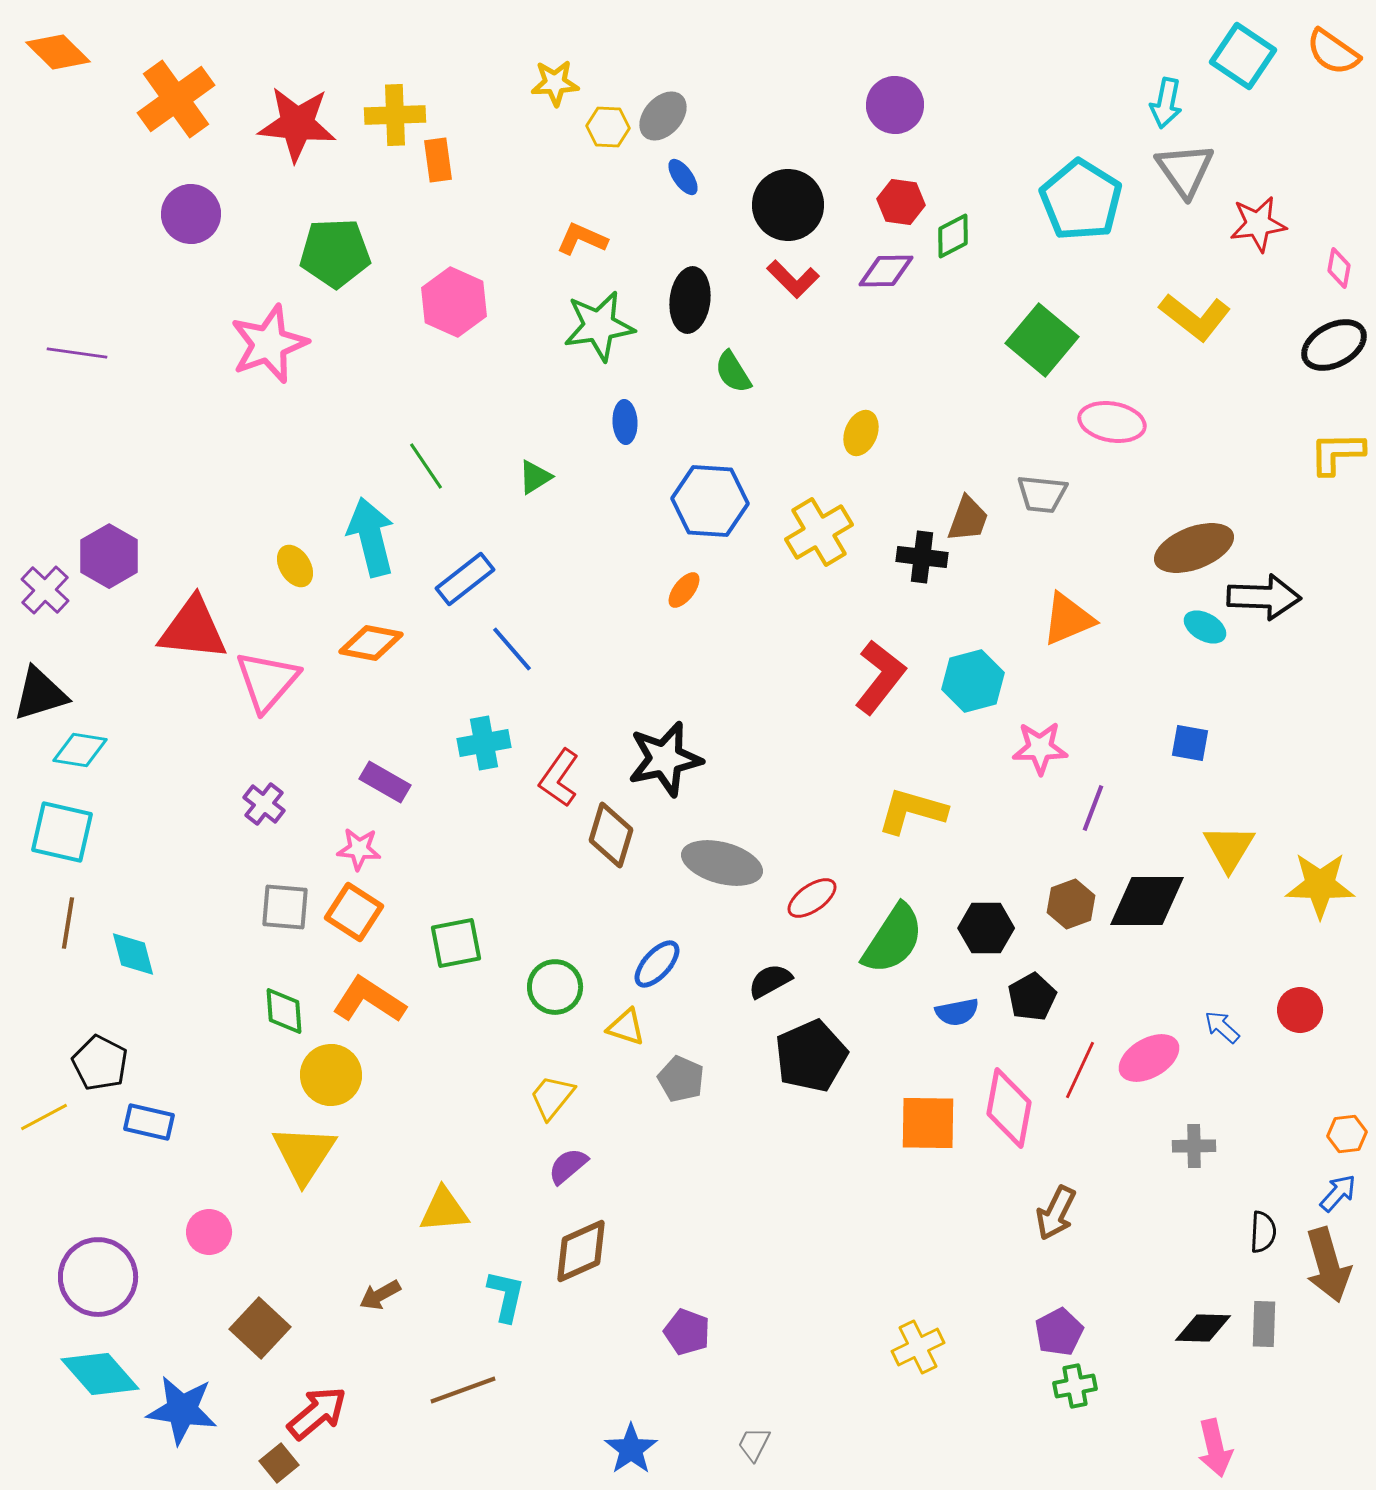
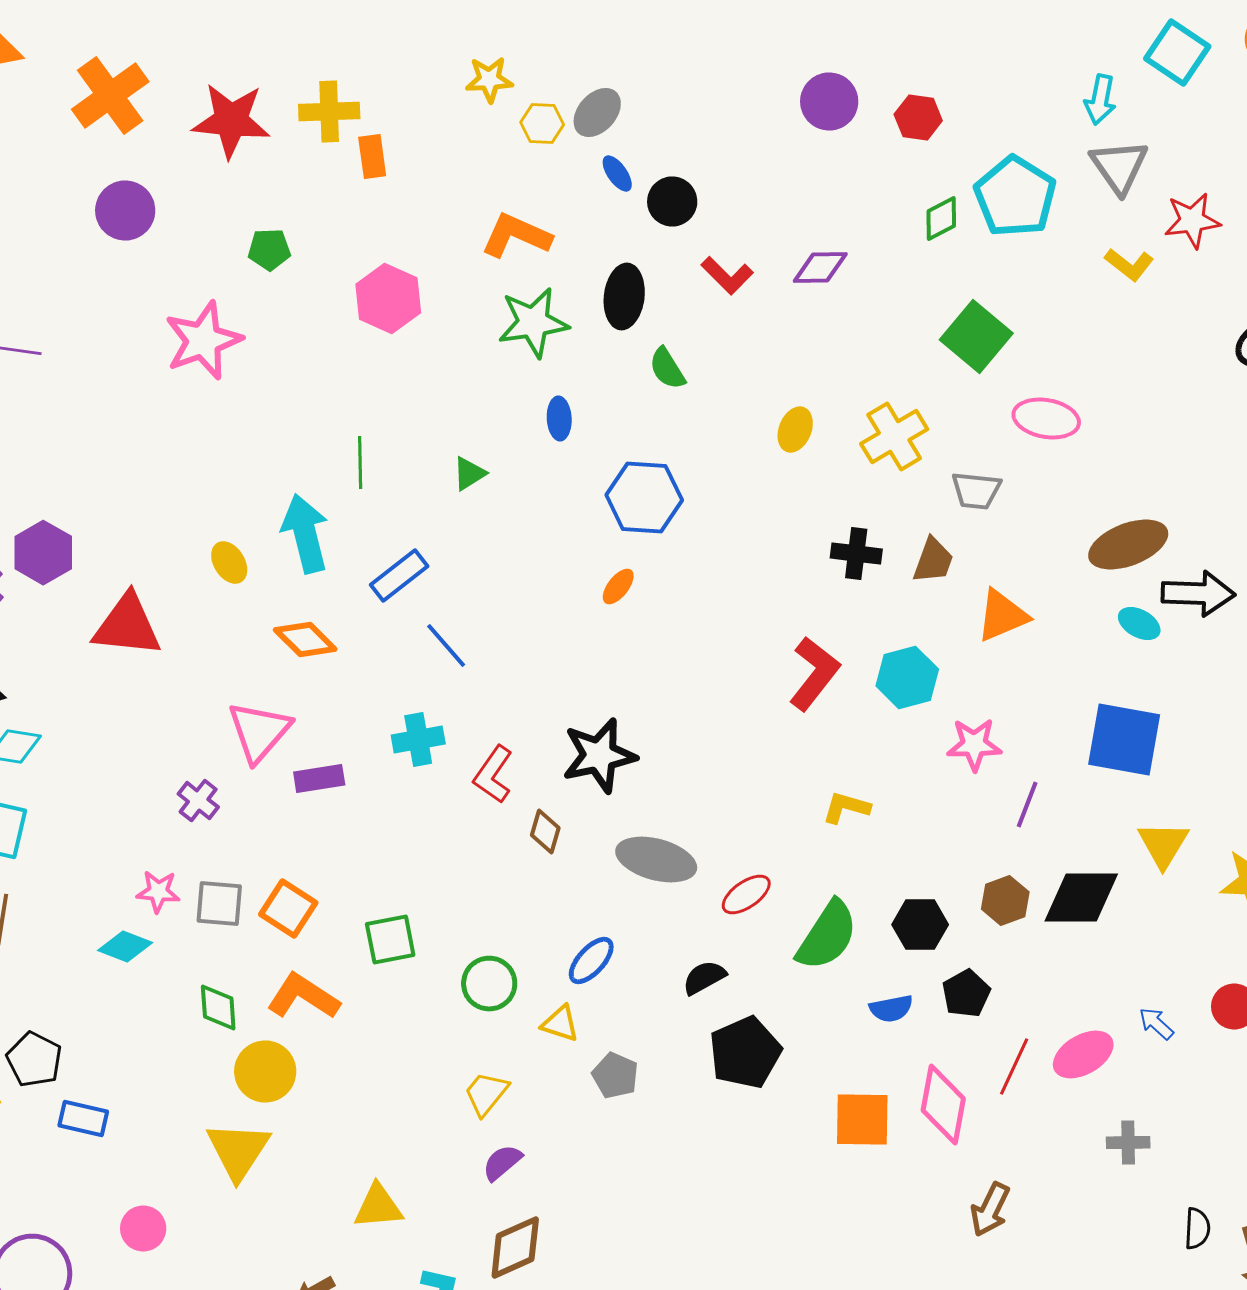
red hexagon: (901, 202) -> (918, 118), moved
black circle: (788, 205) -> (672, 202), moved, size x0.7
green diamond: (953, 236) -> (941, 218), moved
orange L-shape: (582, 239) -> (516, 236), size x1.4
green pentagon: (335, 253) -> (269, 250), size x0.6
yellow L-shape: (1195, 317) -> (1129, 264), moved, size x0.7
green line: (426, 466) -> (360, 462), turned 33
brown trapezoid: (968, 519) -> (933, 560), moved
yellow cross: (819, 532) -> (894, 436), moved
orange diamond: (371, 643) -> (305, 640), turned 34
pink triangle: (267, 681) -> (259, 732), moved
blue square: (1190, 743) -> (1124, 740), size x2.0
purple rectangle: (385, 782) -> (319, 778), turned -39
yellow L-shape: (912, 811) -> (846, 808), size x0.7
brown diamond: (611, 835) -> (545, 832), size x0.7
pink star: (359, 849) -> (158, 892), moved
cyan diamond: (133, 954) -> (125, 946), moved, turned -54

